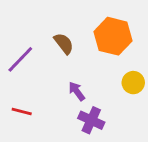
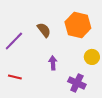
purple arrow: (77, 91) -> (53, 63), turned 32
purple cross: (91, 120) -> (77, 83), moved

